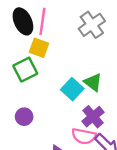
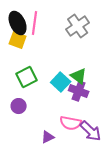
yellow square: (39, 48) -> (18, 40), moved
green square: (25, 70) -> (27, 77), moved
purple cross: (93, 117) -> (79, 91), moved, turned -30

